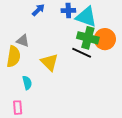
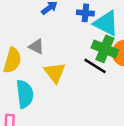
gray triangle: (23, 41) -> (36, 47), moved
cyan semicircle: (27, 83) -> (25, 94), size x1.6

